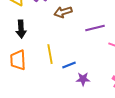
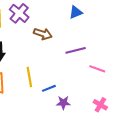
brown arrow: (63, 12) -> (43, 34), turned -144

